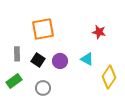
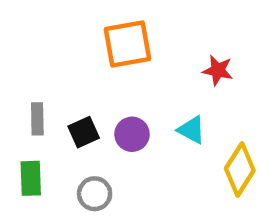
orange square: (43, 29) -> (128, 44), moved
black square: (38, 60) -> (84, 132), turned 32
green rectangle: (14, 81) -> (31, 178), turned -56

